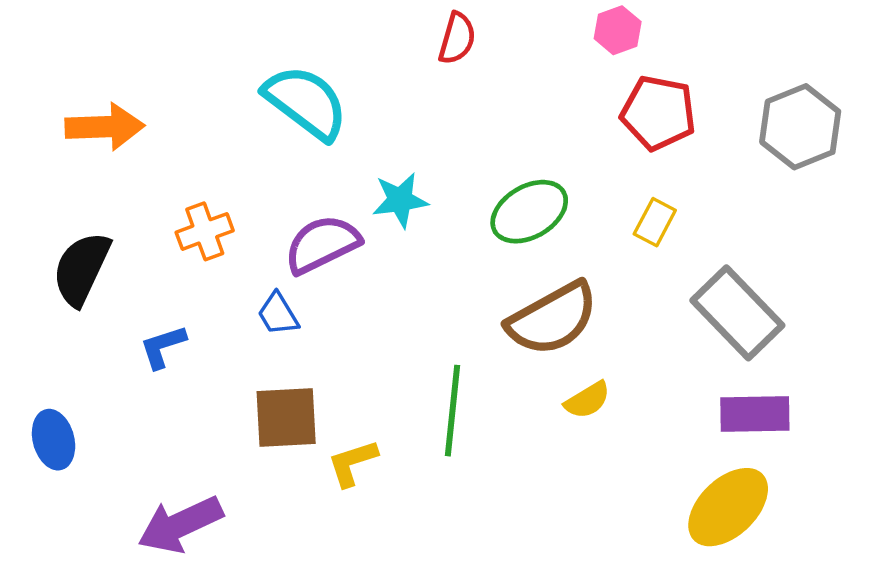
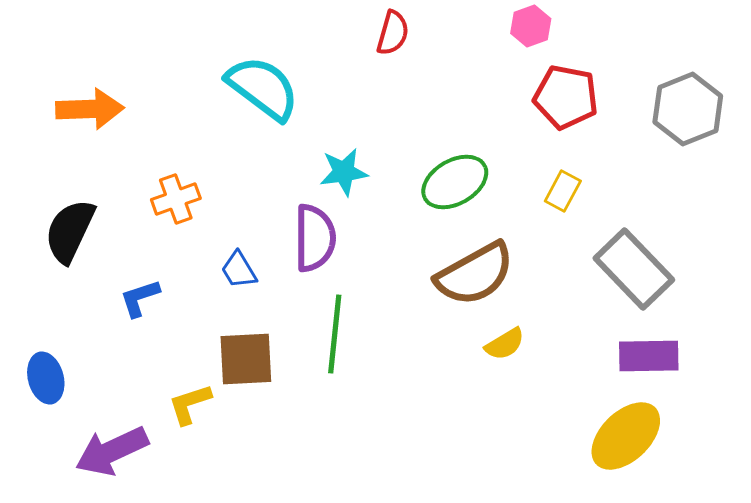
purple semicircle: (322, 244) -> (315, 238), moved, turned 116
green line: (452, 411) -> (335, 334), moved
yellow L-shape: (352, 463) -> (190, 404), moved
purple arrow: (180, 525) -> (112, 451), moved

